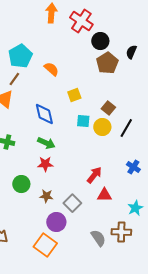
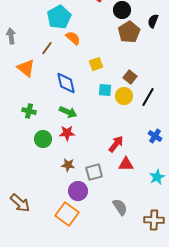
cyan pentagon: (20, 56) -> (59, 17), moved
brown line: (14, 79) -> (47, 48), moved
green circle: (21, 184) -> (43, 139), moved
gray square: (72, 203) -> (94, 172), turned 30
brown cross: (121, 232) -> (154, 220), moved

